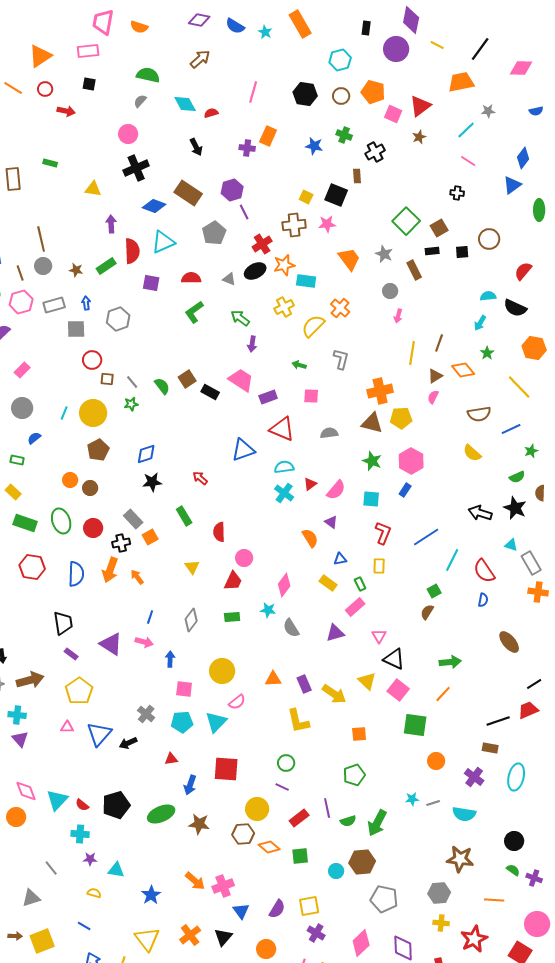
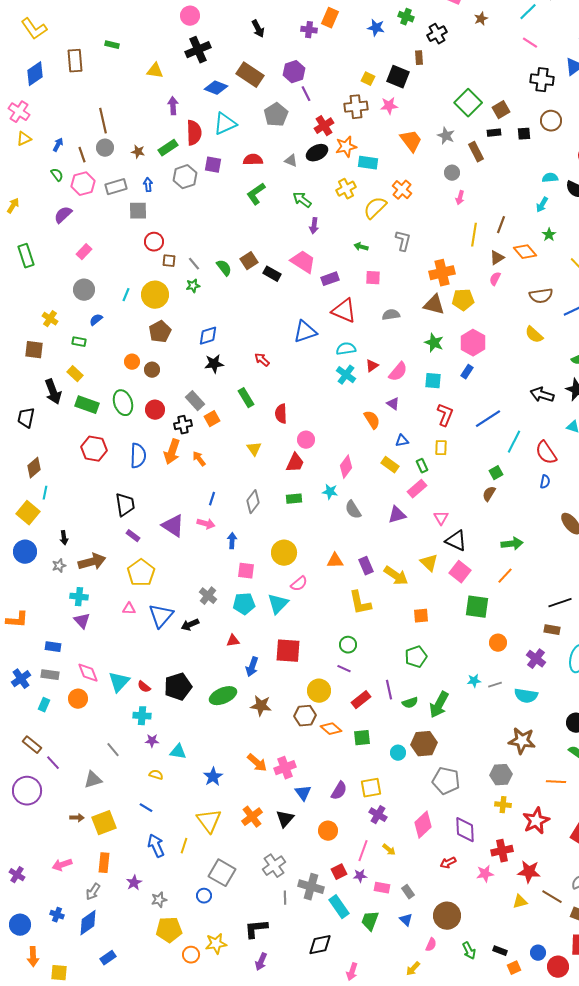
black cross: (457, 193) -> (542, 80), moved, size x1.6
gray hexagon: (118, 319) -> (185, 177), moved

